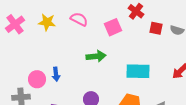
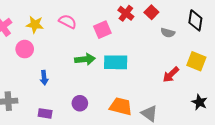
red square: (156, 28) -> (151, 12), moved, turned 32
cyan rectangle: (138, 71) -> (116, 62), moved
pink circle: (37, 79) -> (25, 49), moved

